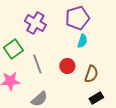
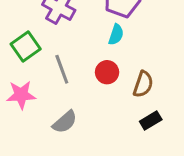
cyan semicircle: (82, 41) -> (116, 35), moved

